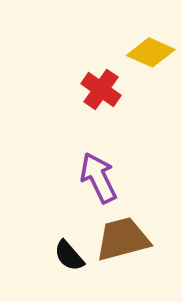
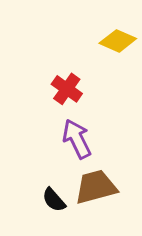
red cross: (101, 89) -> (67, 89), moved

